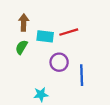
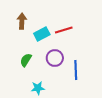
cyan rectangle: (45, 36) -> (42, 34), turned -35
green semicircle: (21, 47) -> (26, 60), moved

